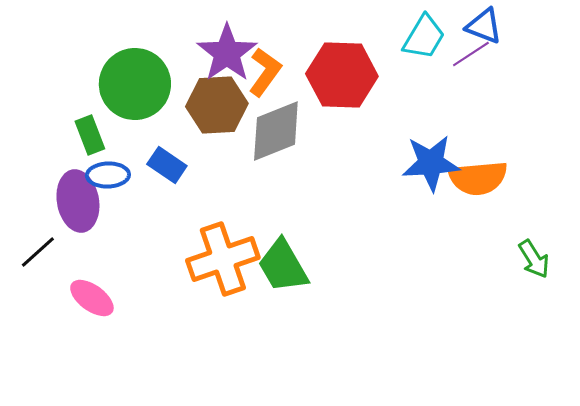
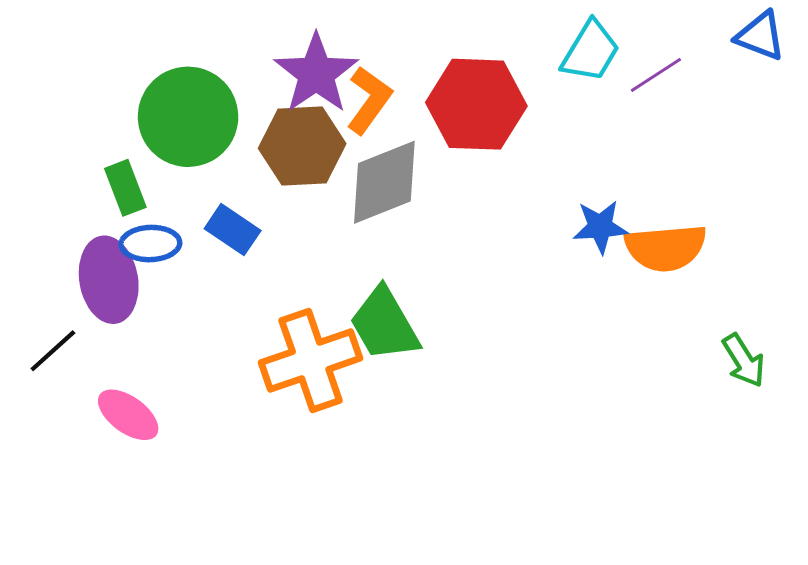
blue triangle: (484, 26) -> (760, 36), moved
blue star: (431, 163) -> (600, 227), size x0.7
green trapezoid: (283, 266) -> (384, 324), moved

